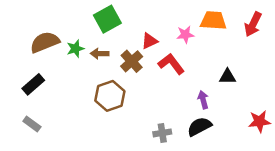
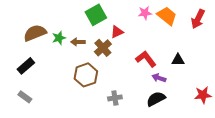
green square: (107, 19) -> (96, 15), moved
orange trapezoid: (213, 20) -> (167, 16), turned 35
pink star: (185, 35) -> (145, 13), moved
red L-shape: (171, 64) -> (146, 59), moved
purple arrow: (203, 100) -> (159, 78), turned -56
gray cross: (162, 133) -> (115, 98), moved

